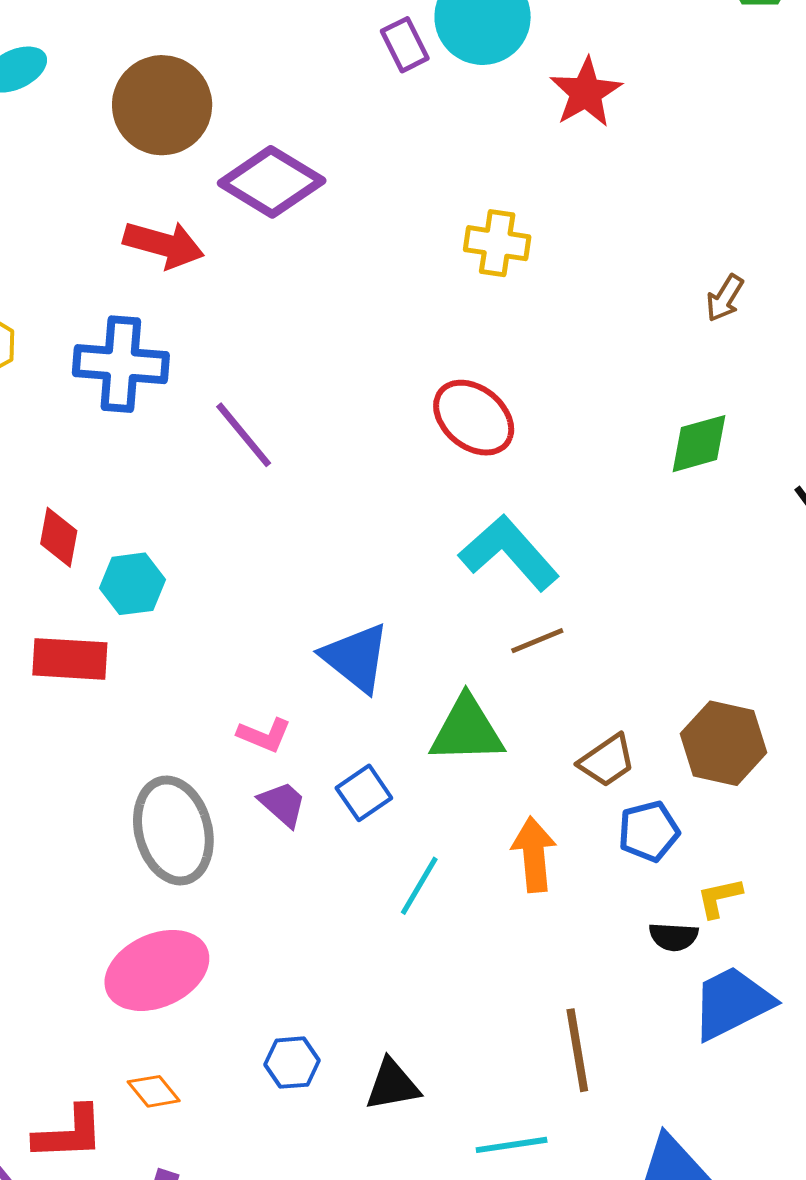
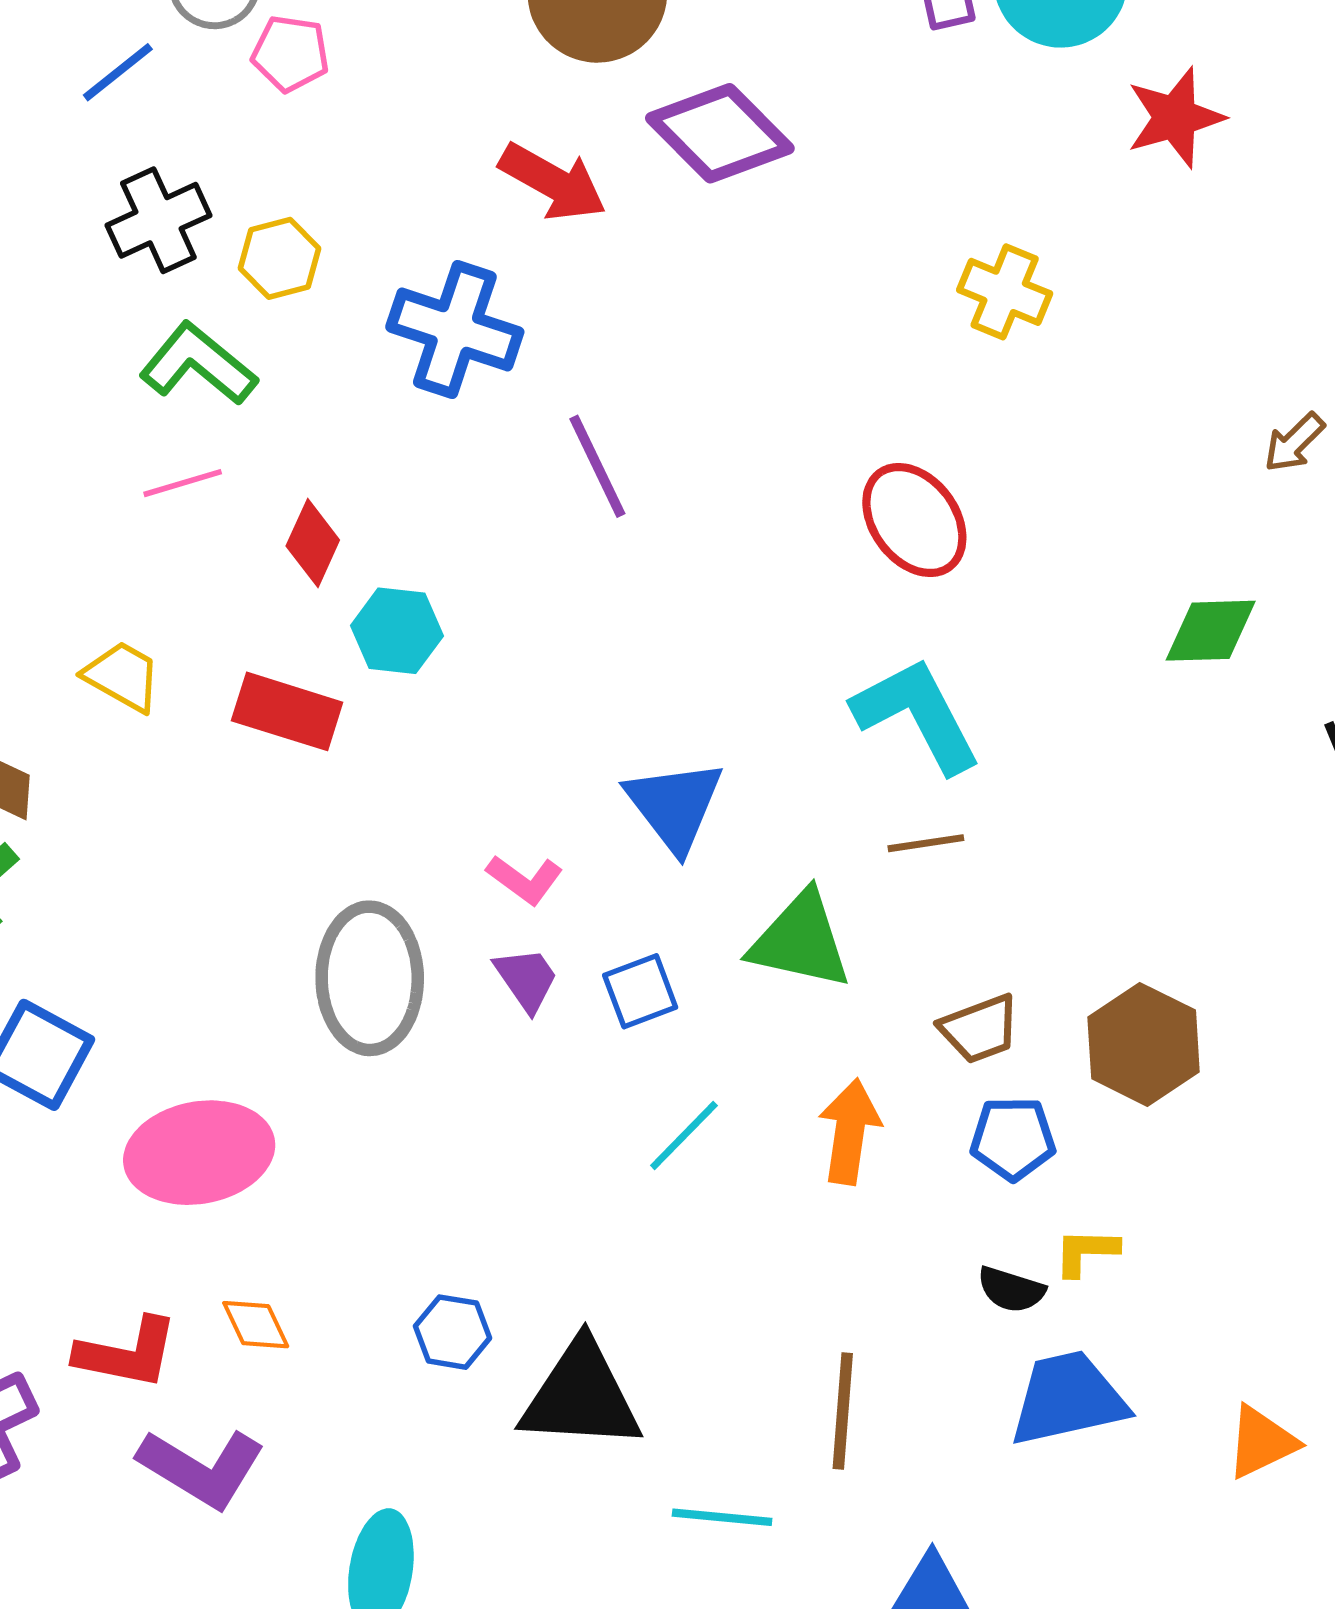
pink ellipse: (157, 970) -> (199, 1153), moved
black triangle: (392, 1085) -> (581, 1396), size x1.6

